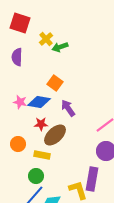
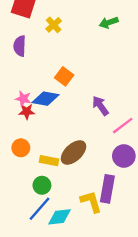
green arrow: (60, 47) -> (109, 23), moved
purple arrow: (68, 108) -> (100, 106), moved
red star: (41, 124) -> (27, 112), moved
brown ellipse: (55, 135) -> (74, 152), moved

